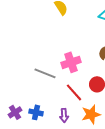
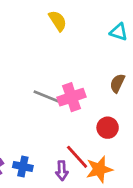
gray line: (45, 73) -> (48, 97), moved
red line: (74, 92) -> (77, 157), moved

